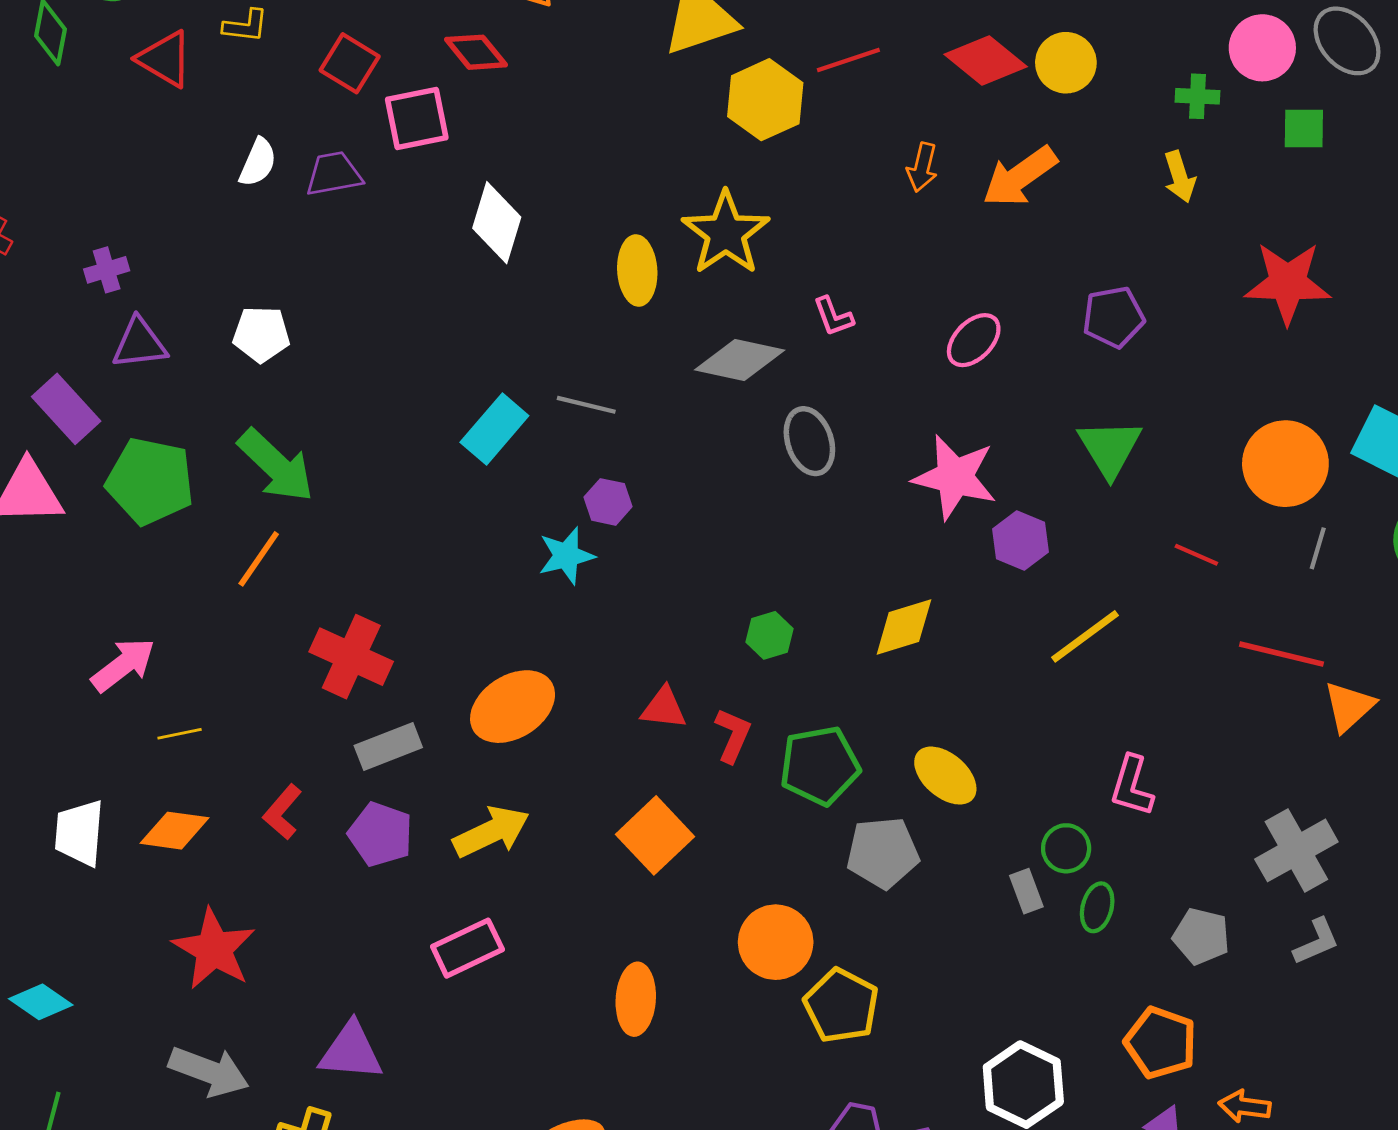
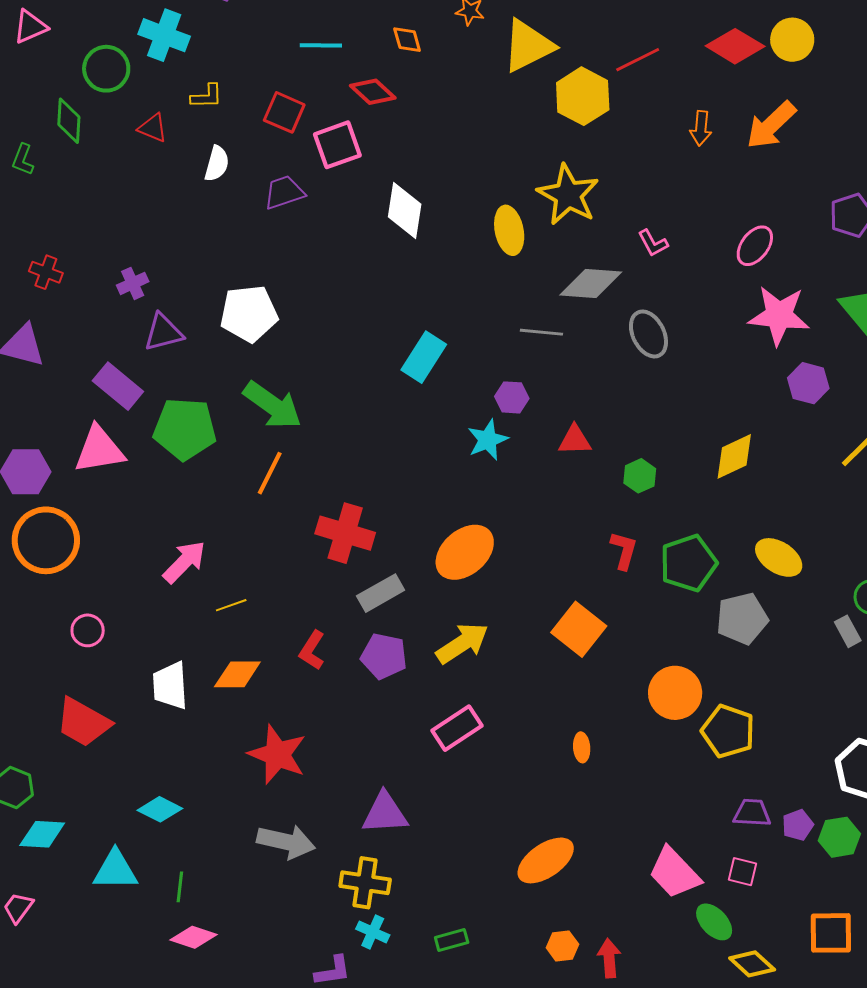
red triangle: (165, 59) -> (153, 128), size x0.7
white semicircle: (258, 162) -> (217, 164), moved
white pentagon: (261, 334) -> (249, 314), size x1.4
gray line: (586, 405) -> (541, 332), moved
pink star: (955, 477) -> (779, 315), moved
red triangle: (664, 708) -> (575, 440), moved
orange ellipse: (636, 999) -> (582, 747), size x0.6

